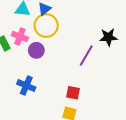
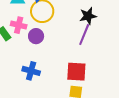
black star: (108, 37) -> (88, 16), moved
red square: (73, 93) -> (76, 72), size x1.5

